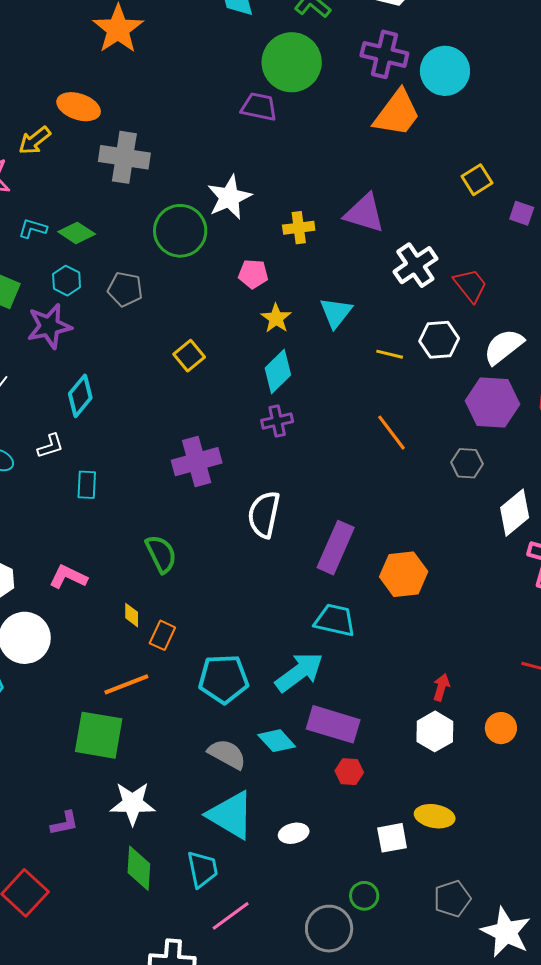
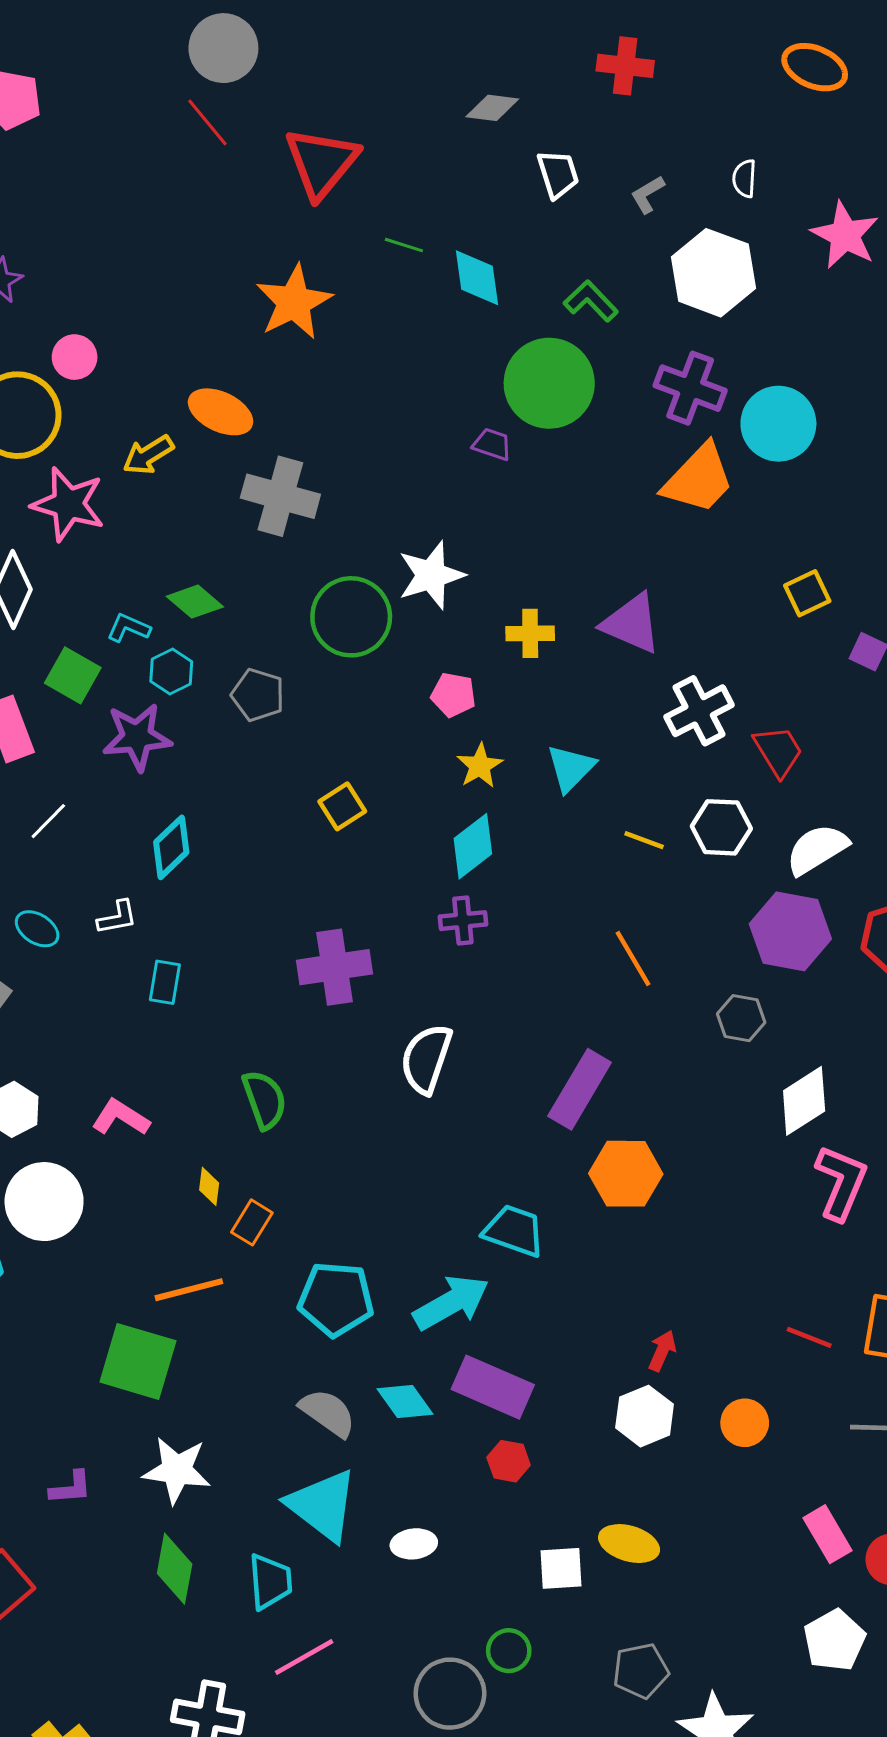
purple trapezoid: (259, 107) -> (492, 444), size x0.7
cyan L-shape: (33, 228) -> (128, 628), moved
purple rectangle: (336, 548) -> (580, 1089), moved

